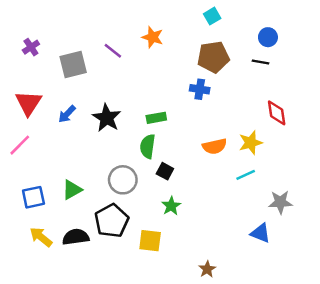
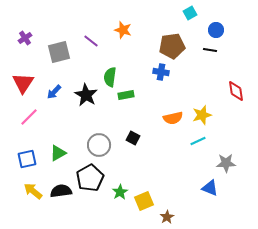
cyan square: (212, 16) -> (190, 13), moved
red diamond: (277, 113) -> (236, 91), moved
pink line: (20, 145) -> (29, 117), moved
green semicircle: (148, 146) -> (110, 77), moved
green star: (171, 206) -> (120, 192), moved
yellow square: (150, 241) -> (144, 201), moved, turned -30

